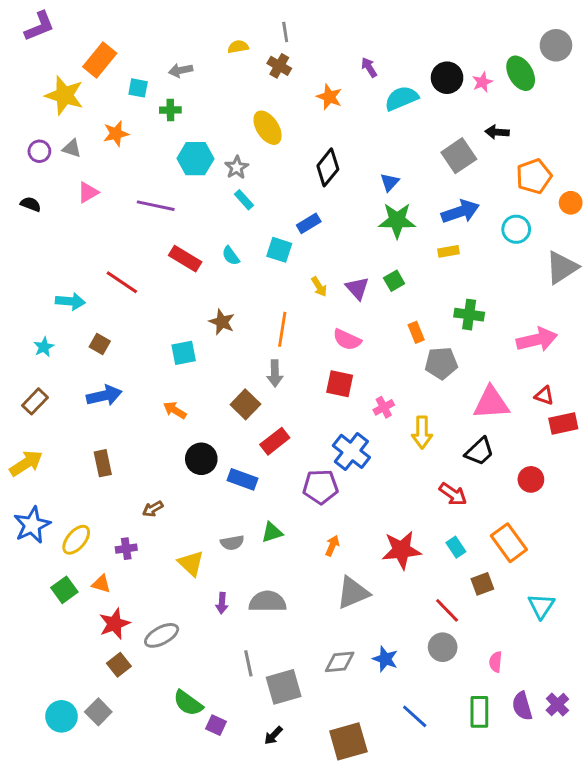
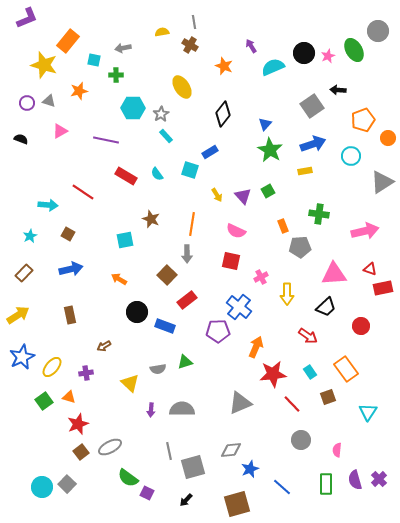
green star: (397, 220) -> (270, 150), turned 30
orange arrow: (332, 546) -> (256, 347), moved, size x1.5
red line: (447, 610) -> (292, 404), moved
gray ellipse: (162, 635) -> (110, 447), moved
blue star: (385, 659) -> (250, 469), moved, turned 30

